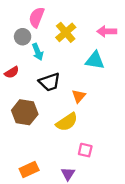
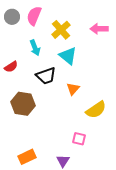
gray circle: (23, 37) -> (12, 17), moved
cyan triangle: (95, 60) -> (68, 56), moved, turned 30
yellow semicircle: (67, 122) -> (96, 110), moved

